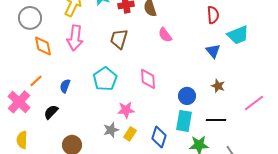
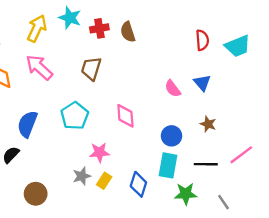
pink semicircle: (165, 35) -> (173, 89), moved
cyan trapezoid: (238, 35) -> (238, 46), moved
pink arrow: (75, 38) -> (39, 67), turned 125
blue semicircle: (65, 86) -> (27, 124), size x1.6
pink line: (254, 103) -> (241, 155), moved

